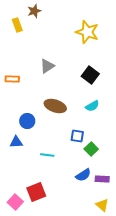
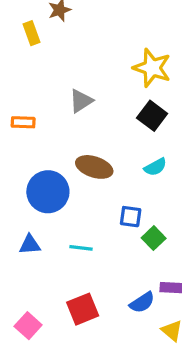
yellow star: (87, 32) -> (152, 68), moved
blue circle: (27, 121) -> (48, 192), size x1.6
blue triangle: (16, 142) -> (30, 245), moved
blue semicircle: (83, 175) -> (142, 302), moved
red square: (36, 192) -> (83, 309), moved

